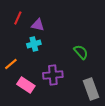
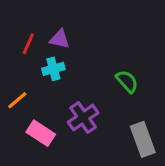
red line: (18, 18) -> (28, 44), moved
purple cross: (53, 75) -> (83, 117), turned -30

